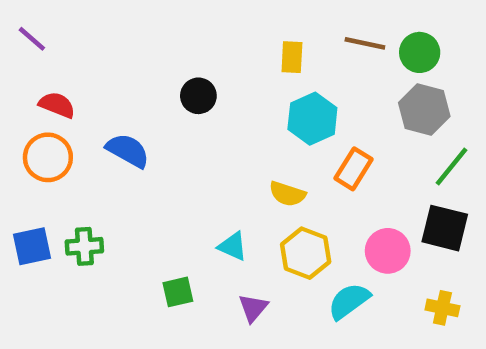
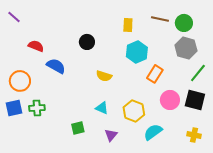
red semicircle: (57, 105) -> (36, 46), moved
orange circle: (48, 157) -> (20, 81), moved
yellow semicircle: (287, 194) -> (104, 76), moved
pink circle: (388, 251) -> (170, 100), moved

